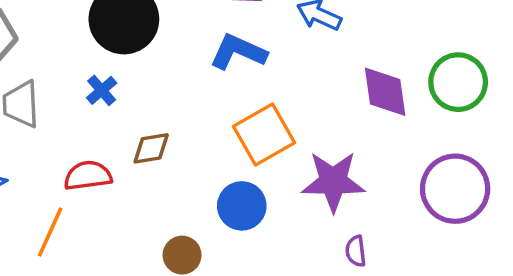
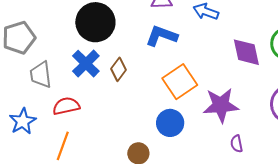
blue cross: (102, 90) -> (86, 64), size x1.6
brown diamond: (151, 148) -> (119, 69), moved, turned -40
red semicircle: (88, 176) -> (66, 106), moved

